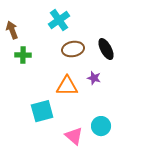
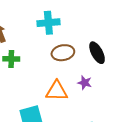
cyan cross: (59, 20) -> (48, 23), turned 30

